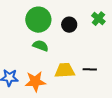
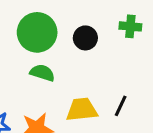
green cross: (98, 19) -> (130, 26), turned -32
black line: (90, 69) -> (121, 106), turned -64

